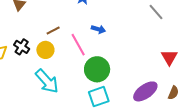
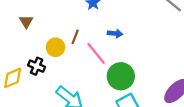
brown line: (53, 30) -> (75, 37), moved, turned -32
yellow circle: (45, 50) -> (56, 47), moved

